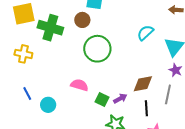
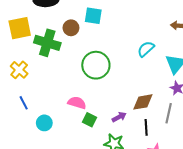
brown circle: (82, 20) -> (71, 28), moved
yellow cross: (23, 54) -> (19, 70), turned 30
blue line: (27, 94) -> (24, 103), moved
green square: (102, 100) -> (90, 120), moved

